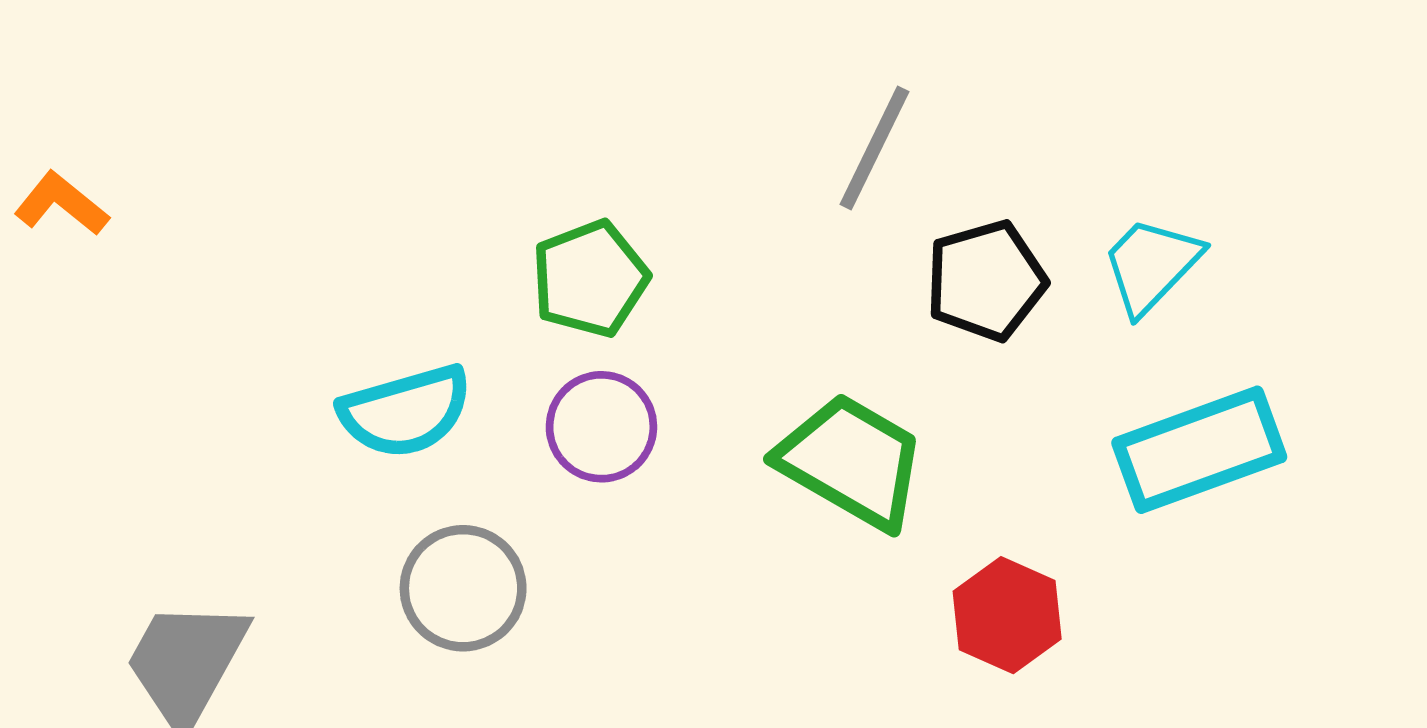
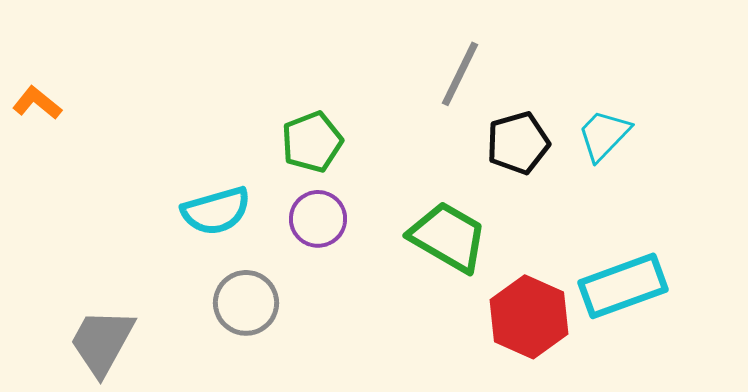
cyan rectangle: (1199, 450) -> (623, 286), moved
red hexagon: (1007, 615) -> (529, 317), size x1.4

